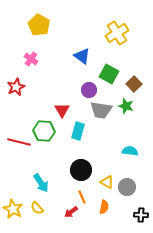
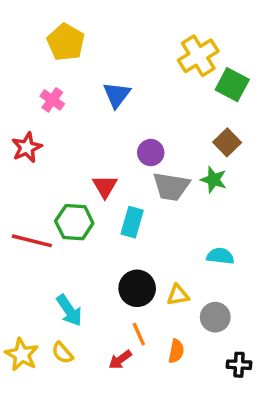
blue triangle: (82, 56) -> (117, 95), moved, turned 30
green square: (109, 74) -> (232, 85), moved
yellow triangle: (107, 182) -> (178, 295), moved, turned -40

